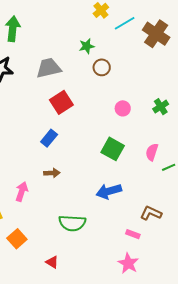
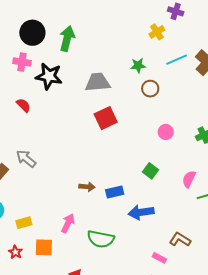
cyan line: (125, 23) -> (177, 60), moved
blue rectangle: (49, 138) -> (115, 192), moved, turned 30
green square: (113, 149) -> (151, 171), size x0.7
pink arrow: (22, 191) -> (68, 223), moved
orange square: (17, 239) -> (44, 247), turned 36

